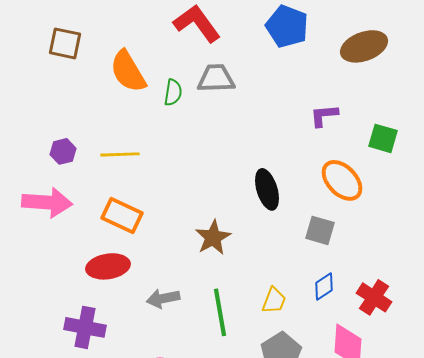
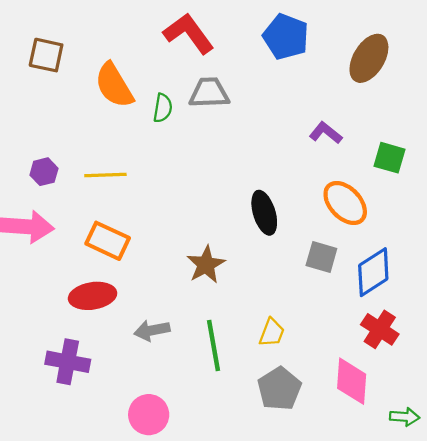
brown ellipse: (364, 46) -> (369, 58), turned -39
purple L-shape: (324, 115) -> (326, 133), turned 44
blue diamond: (324, 286) -> (373, 272), moved, size x1.6

